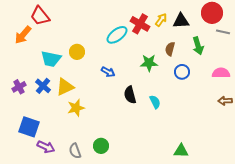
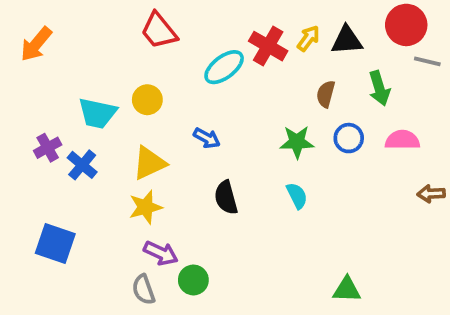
red trapezoid: (40, 16) -> (159, 31), moved
orange arrow: (23, 35) -> (36, 44), moved
green star: (149, 63) -> (297, 142), moved
pink semicircle: (221, 73) -> (402, 140), moved
purple cross: (19, 87) -> (48, 148), moved
yellow triangle: (65, 87) -> (149, 163), moved
black semicircle: (130, 95) -> (226, 198), moved
purple arrow: (46, 147) -> (161, 253), moved

